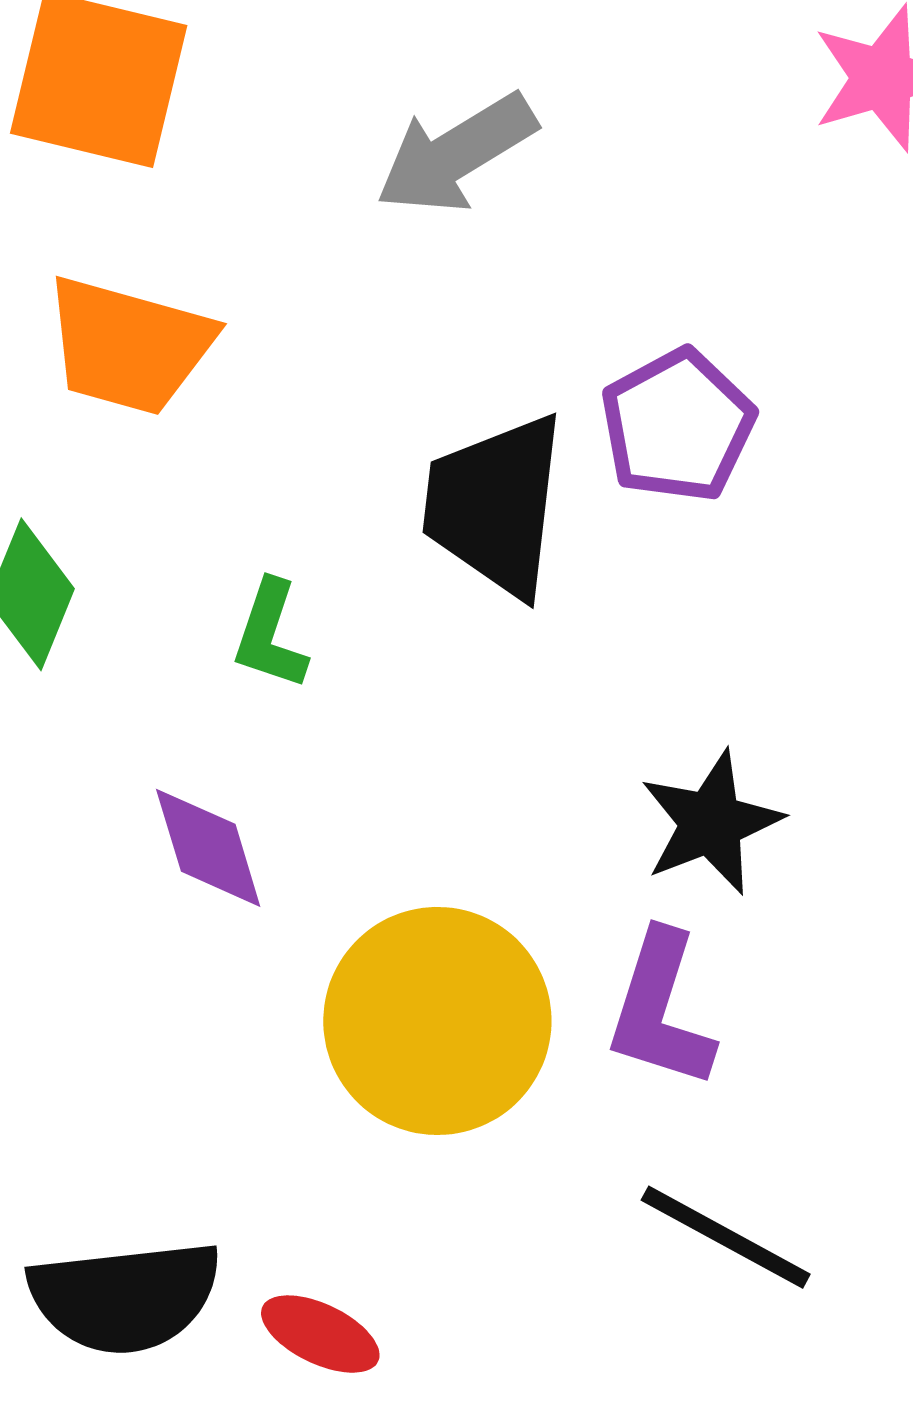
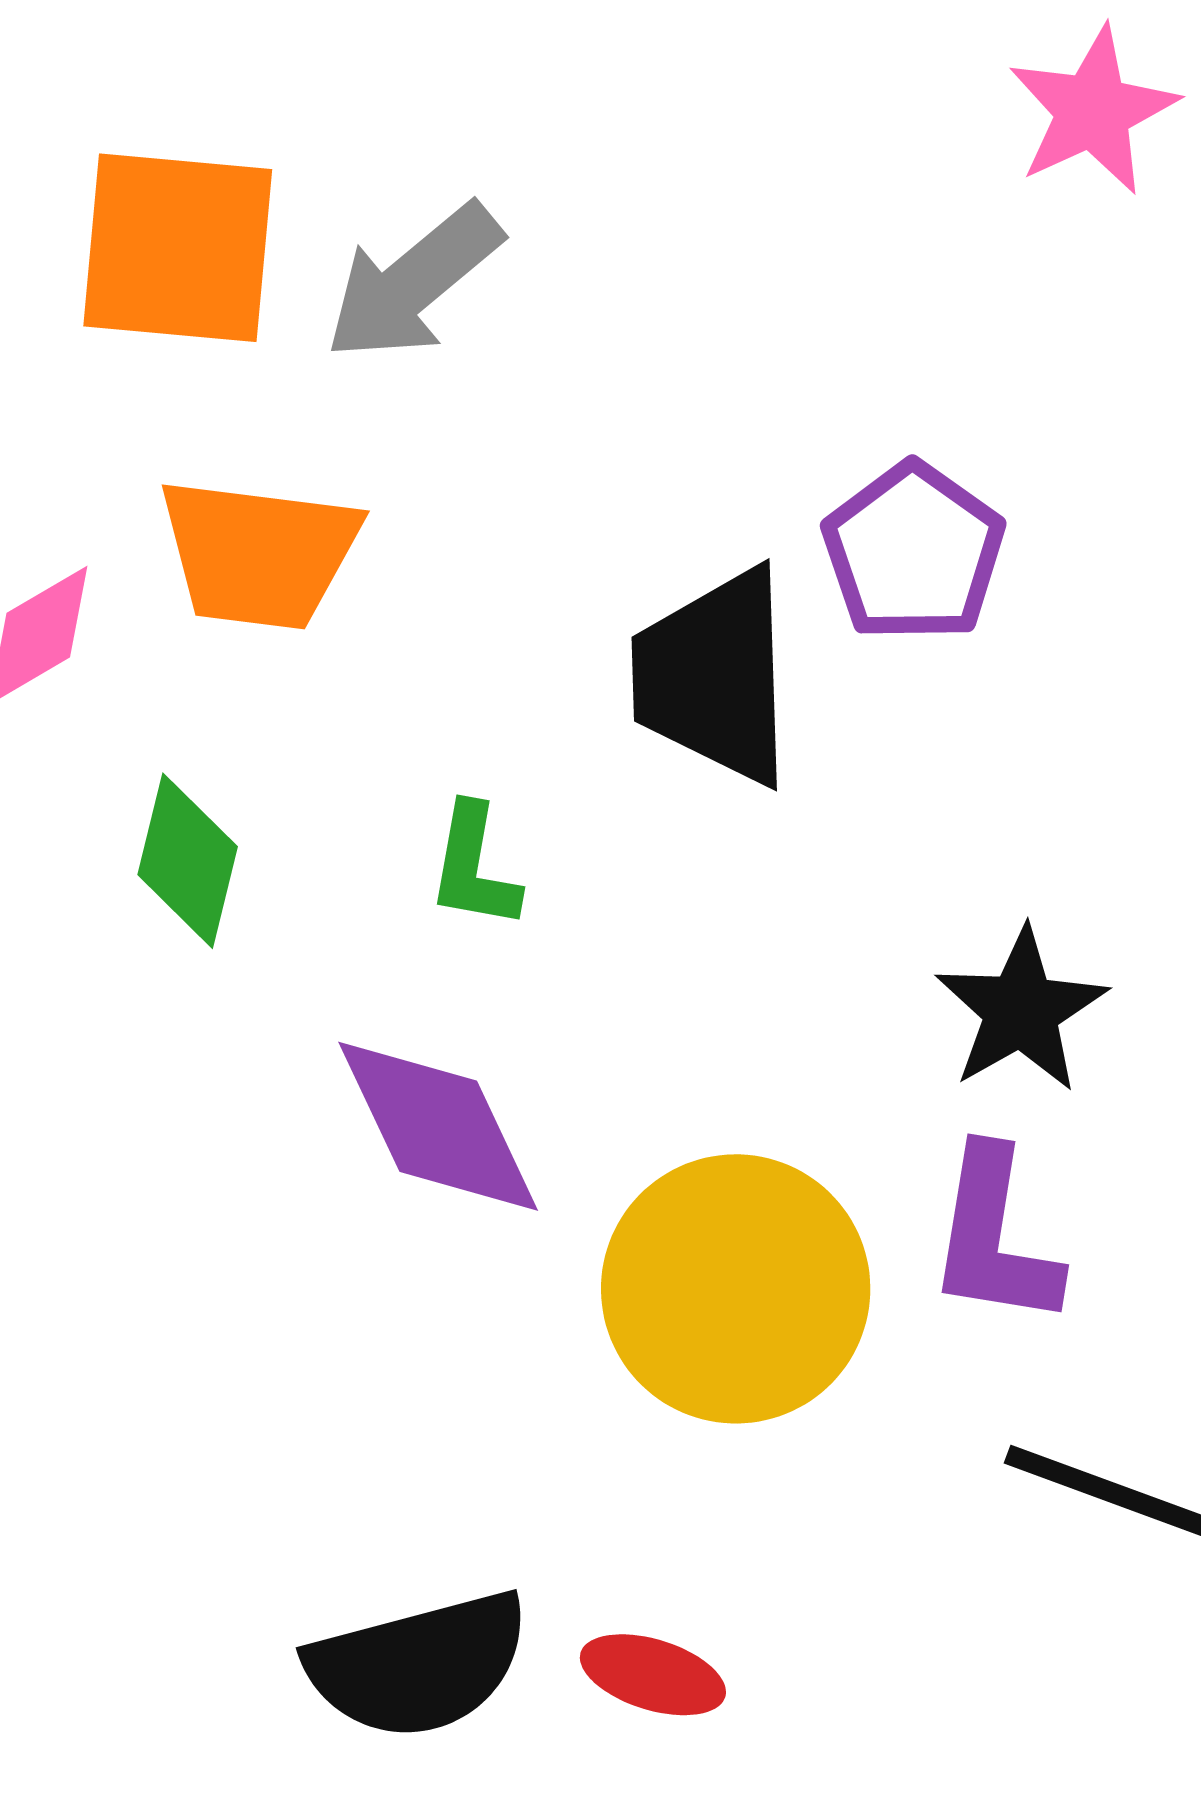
gray arrow: (456, 154) -> (413, 282), moved
purple diamond: (208, 848) -> (438, 1126), size x1.4

